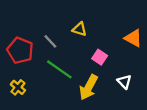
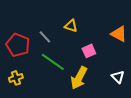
pink square: (100, 57) -> (89, 51), turned 32
white triangle: (124, 82) -> (118, 77), moved
yellow cross: (18, 87) -> (16, 78), turned 32

